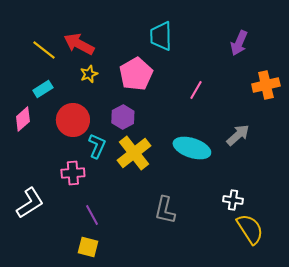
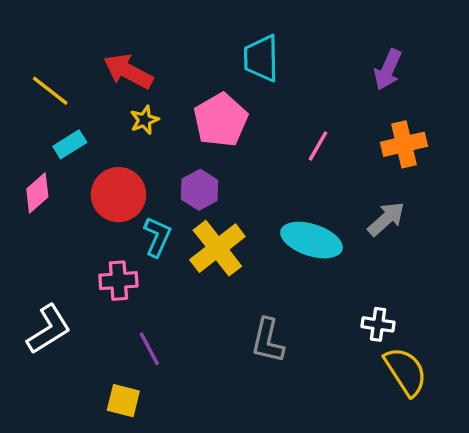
yellow line: (44, 50) -> (50, 91), moved
orange cross: (266, 85) -> (404, 144), moved
yellow square: (88, 247) -> (123, 401), moved

